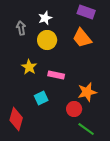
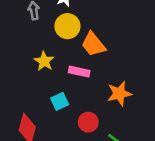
orange trapezoid: (82, 38) -> (93, 44), moved
red circle: (74, 109) -> (88, 122), moved

